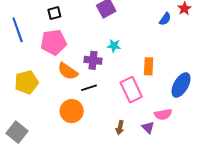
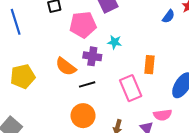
pink pentagon: (54, 42) -> (83, 25), moved
orange circle: (72, 111) -> (83, 116), moved

